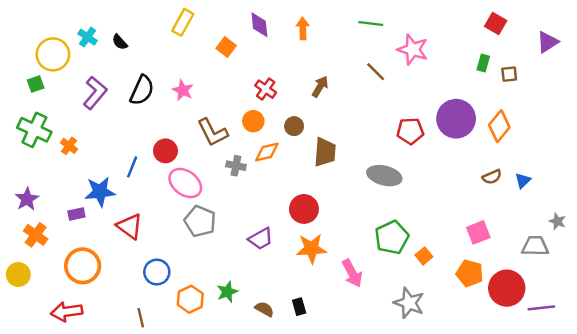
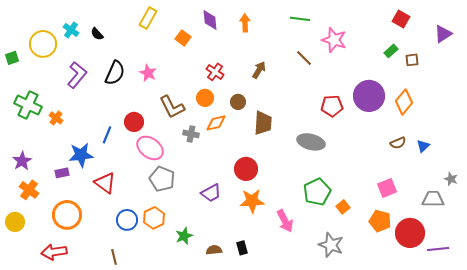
green rectangle: (483, 63) -> (391, 51), turned 32
green square: (36, 84) -> (12, 58), moved
orange hexagon: (190, 299) -> (154, 218), moved
brown semicircle: (264, 309) -> (214, 250), turned -35

